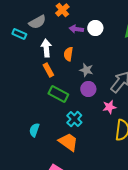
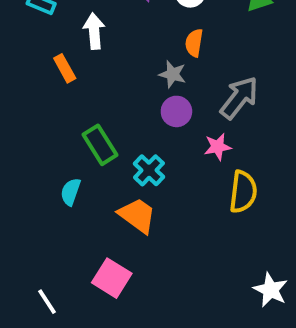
orange semicircle: (68, 54) -> (194, 43), moved
orange rectangle: (48, 70) -> (65, 68), moved
green rectangle: (58, 94) -> (100, 145), moved, turned 30

